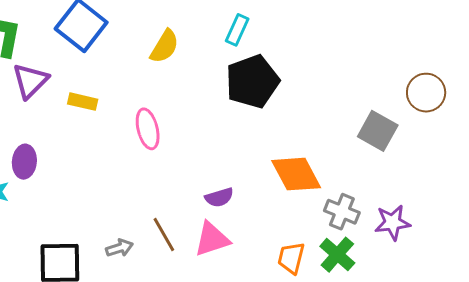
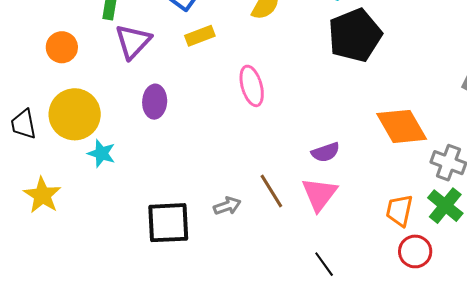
yellow rectangle: (83, 102) -> (200, 36), moved, turned -32
purple ellipse: (24, 162) -> (155, 102), moved
pink triangle: (212, 239) -> (319, 194), turned -33

